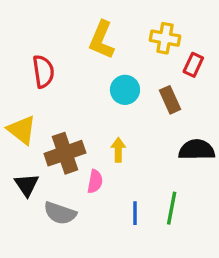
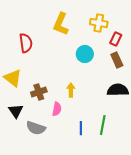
cyan circle: (125, 90) -> (85, 54), moved
brown rectangle: (170, 100) -> (117, 60), moved
brown cross: (65, 153) -> (39, 92), size x0.7

